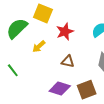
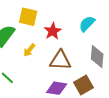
brown triangle: (68, 62) -> (60, 60), size x1.6

